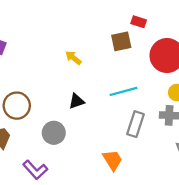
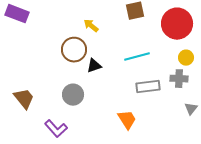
brown circle: (17, 106) -> (74, 50), moved
gray rectangle: (135, 124) -> (148, 87), turned 65

